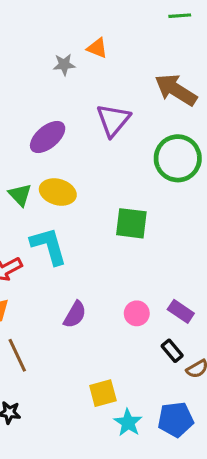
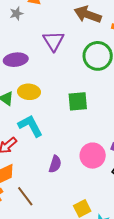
purple ellipse: (48, 137) -> (16, 60), turned 45
pink circle: (137, 313) -> (93, 156), size x1.6

